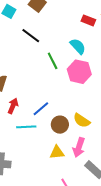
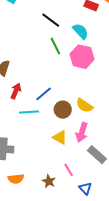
black line: (31, 36) -> (51, 20), moved
yellow triangle: (57, 152) -> (60, 137), turned 35

